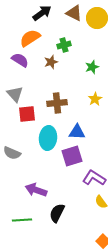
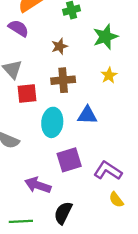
brown star: (51, 62) -> (60, 46), moved
green star: (92, 67) -> (105, 37), size x1.5
purple square: (72, 156) -> (69, 160), moved

